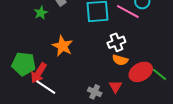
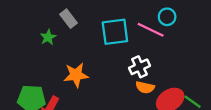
orange star: (62, 46) -> (76, 75), turned -30

